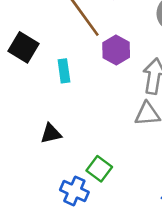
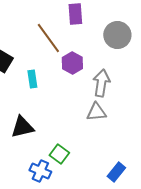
black triangle: (51, 134) -> (22, 127), size x1.4

